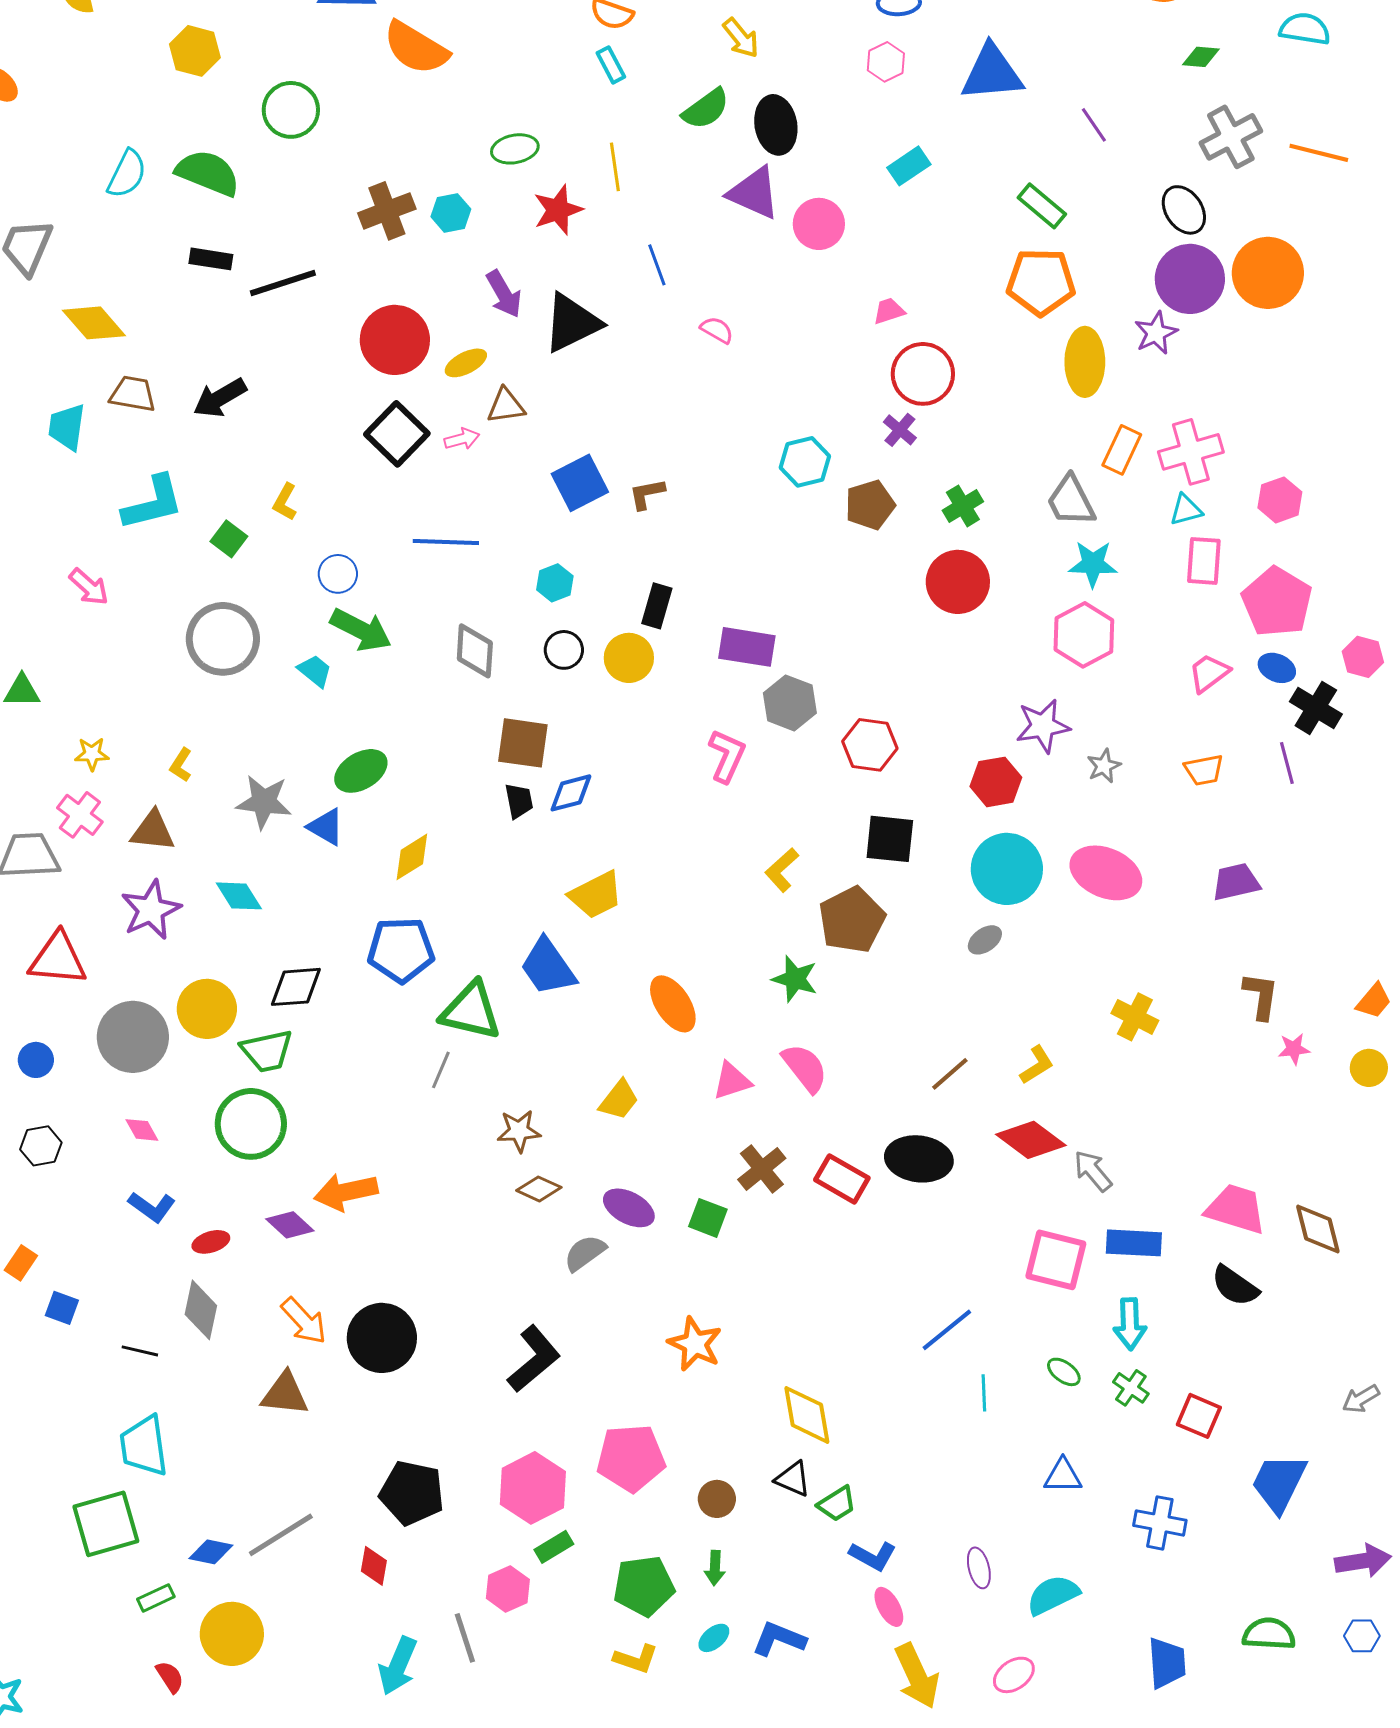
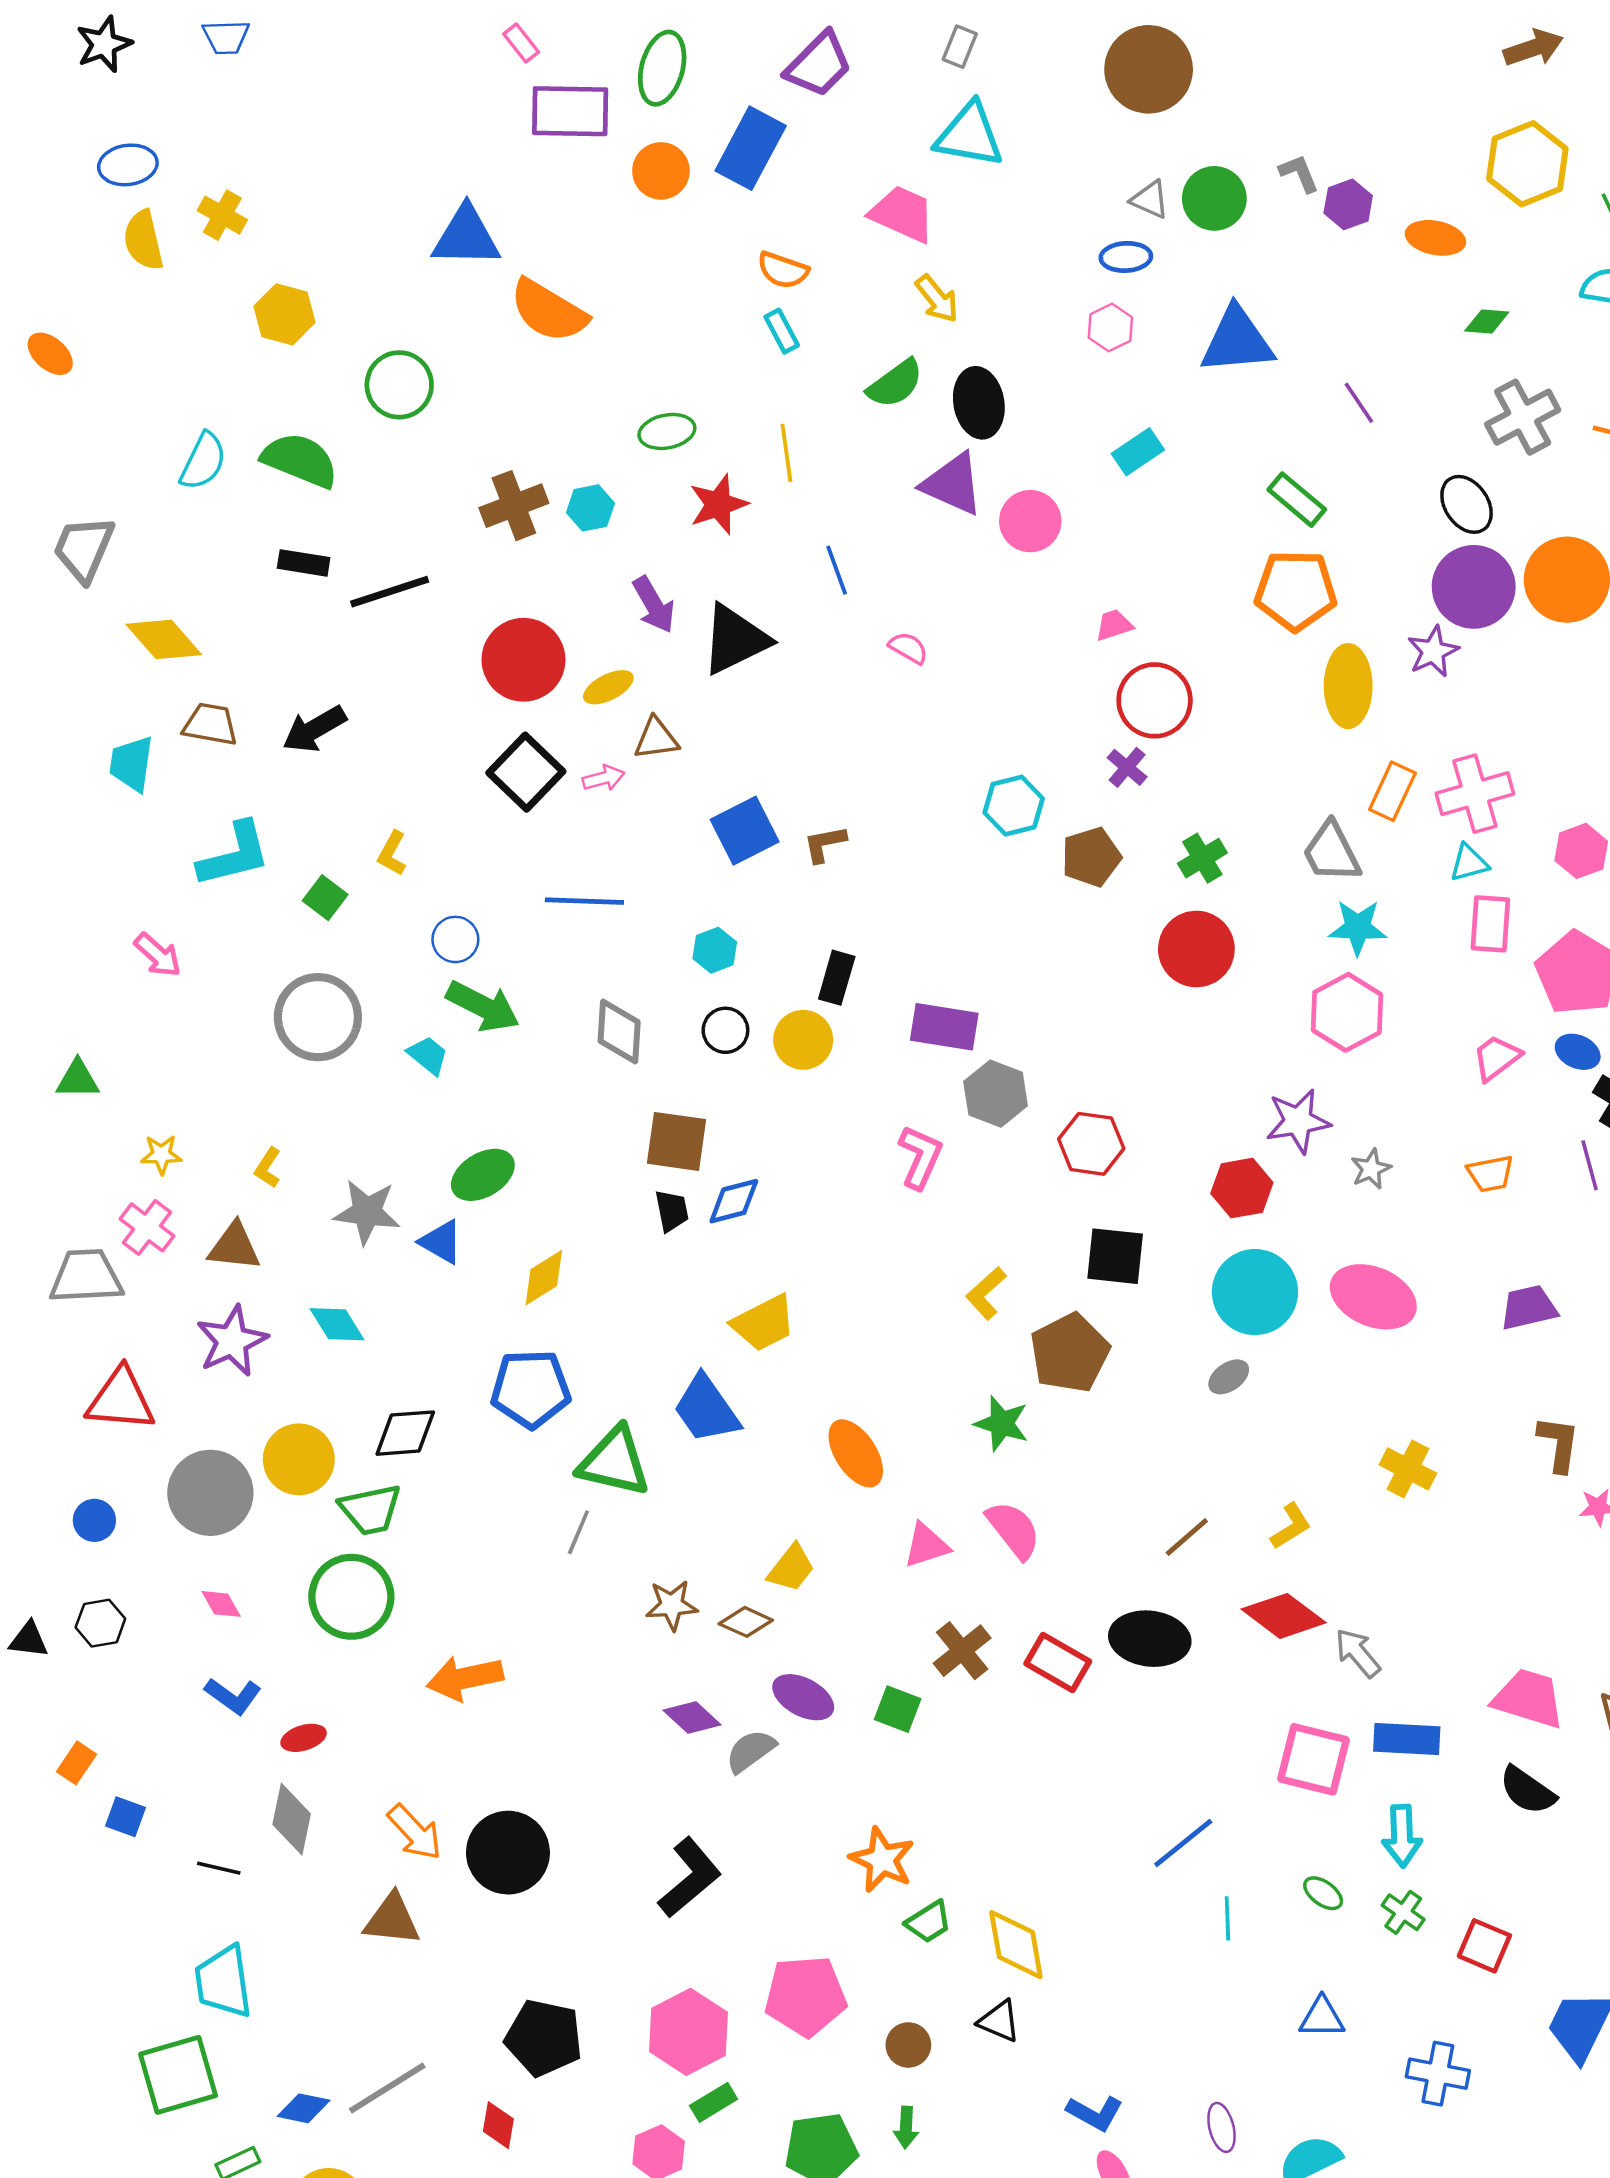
brown diamond: (539, 1189) -> (746, 1622), moved
purple diamond: (290, 1225) -> (692, 1718), moved
green trapezoid: (837, 1504) -> (929, 1922), moved

